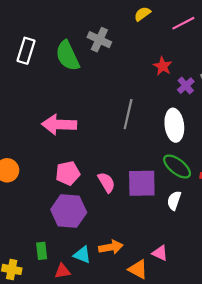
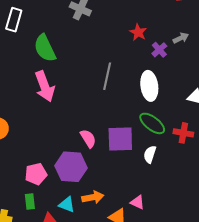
green semicircle: (67, 56) -> (45, 48), moved
pink arrow: (59, 125) -> (45, 86), turned -112
pink pentagon: (68, 173) -> (36, 174), moved
purple hexagon: (69, 211) -> (71, 167), moved

